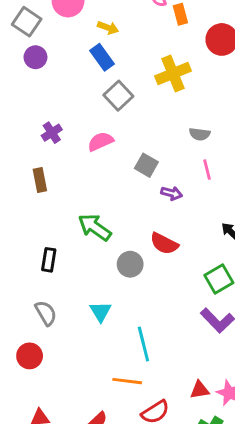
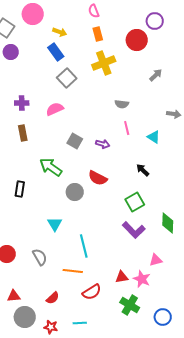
orange rectangle: (180, 14) -> (98, 34), moved
purple cross: (52, 133) -> (22, 103), turned 32
gray square: (146, 165) -> (75, 141), moved
brown rectangle: (40, 180) -> (23, 133), moved
gray semicircle: (46, 313) -> (40, 257), moved

